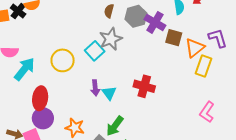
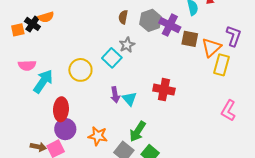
purple L-shape: (218, 38) -> (234, 36), turned 40
gray star: (111, 39) -> (127, 45), size x0.7

